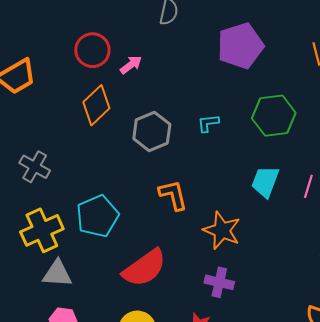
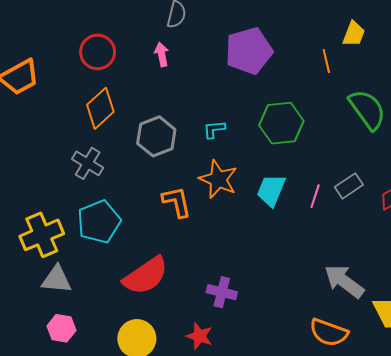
pink arrow: (131, 65) -> (162, 54), moved, turned -65
gray cross: (35, 167) -> (88, 163), moved
orange star: (222, 230) -> (218, 179), moved

